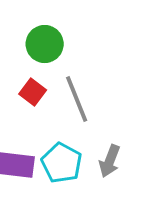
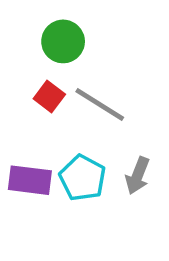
gray line: (77, 99) -> (100, 105), turned -36

